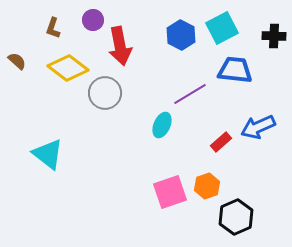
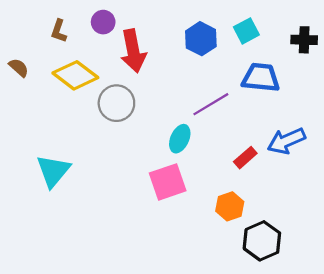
cyan square: (222, 28) -> (246, 31), size x0.7
cyan triangle: (48, 154) -> (53, 171), turned 32
pink square: (170, 192) -> (168, 182), moved

